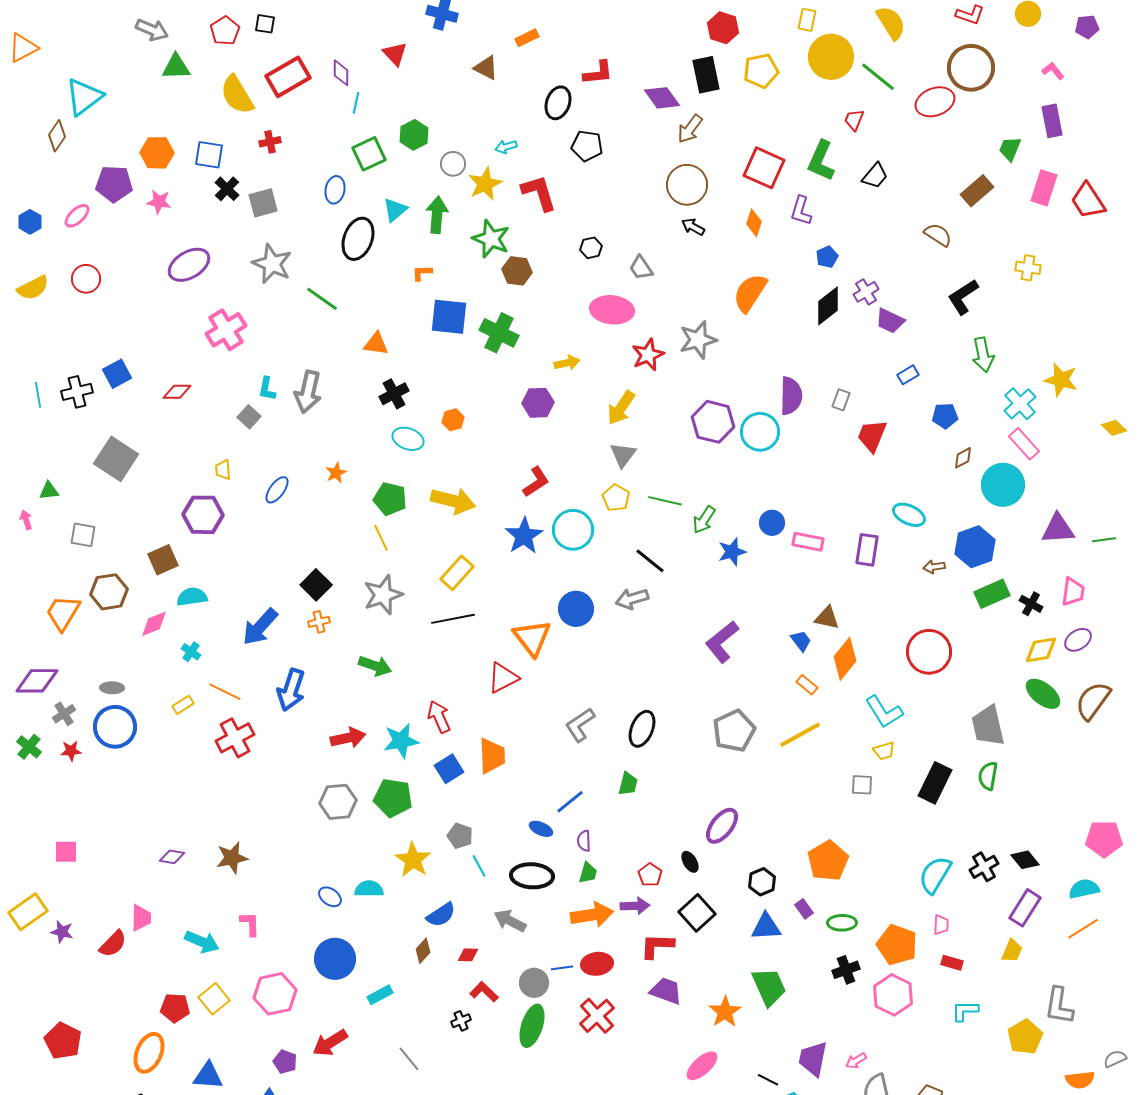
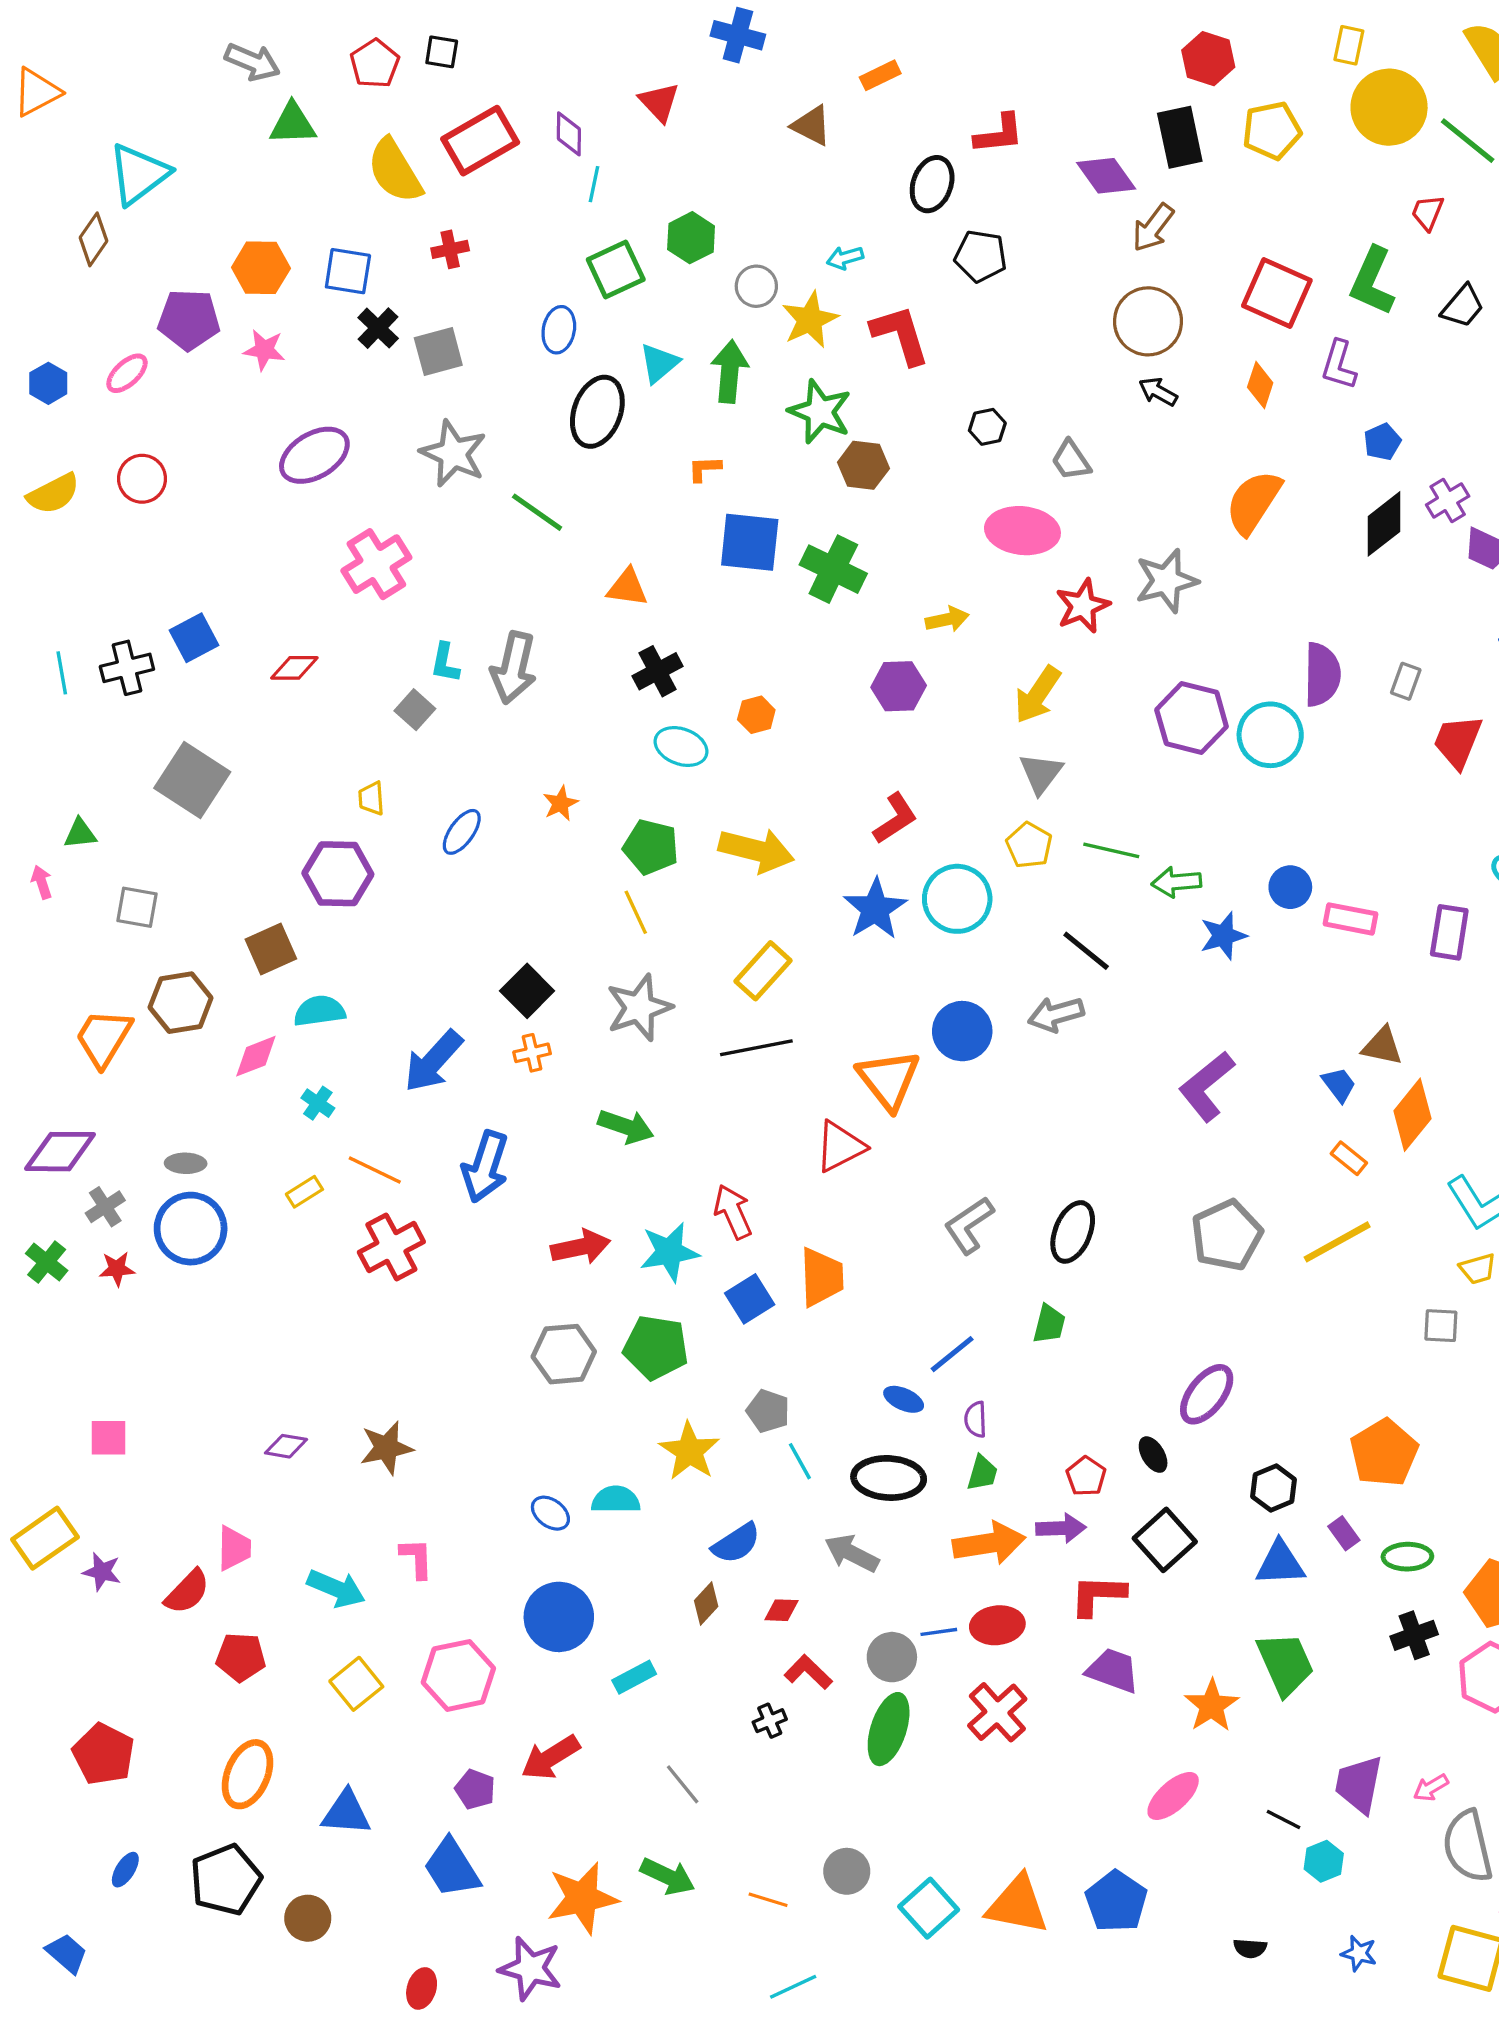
green arrow: (704, 520) -> (1176, 882), turned 52
red pentagon: (175, 1008) -> (241, 1657), moved

